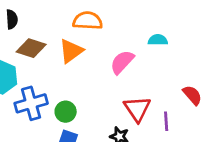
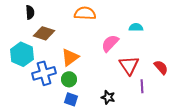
orange triangle: (71, 51) -> (70, 57), moved
red triangle: (137, 109) -> (129, 65), moved

